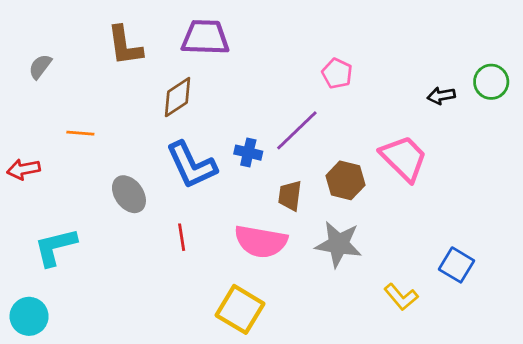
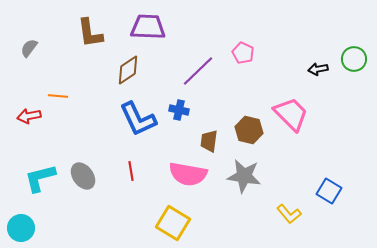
purple line: (297, 130) -> (198, 71), moved
red arrow: (23, 169) -> (29, 116), moved
gray ellipse: (129, 194) -> (83, 176), moved

